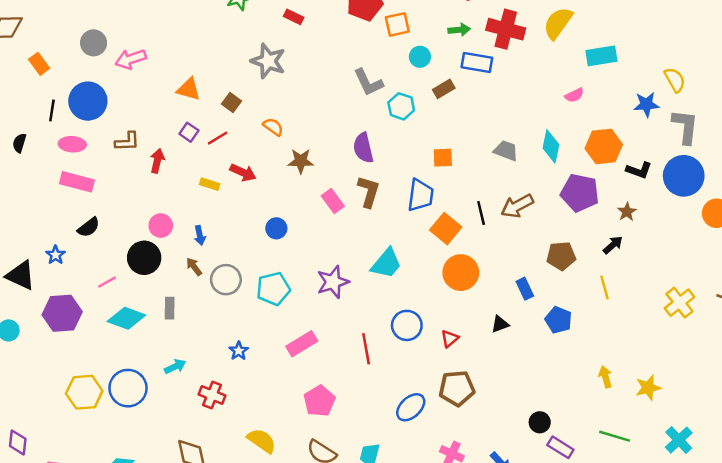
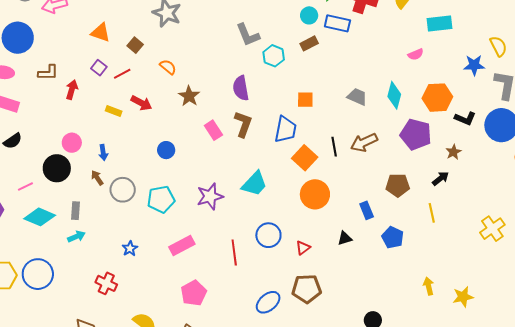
cyan circle: (420, 57) -> (309, 15), moved
brown star: (301, 161) -> (189, 96), turned 30
cyan arrow: (175, 367) -> (76, 237), moved

